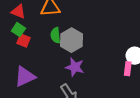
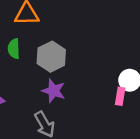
green semicircle: (55, 35) -> (14, 49), moved

